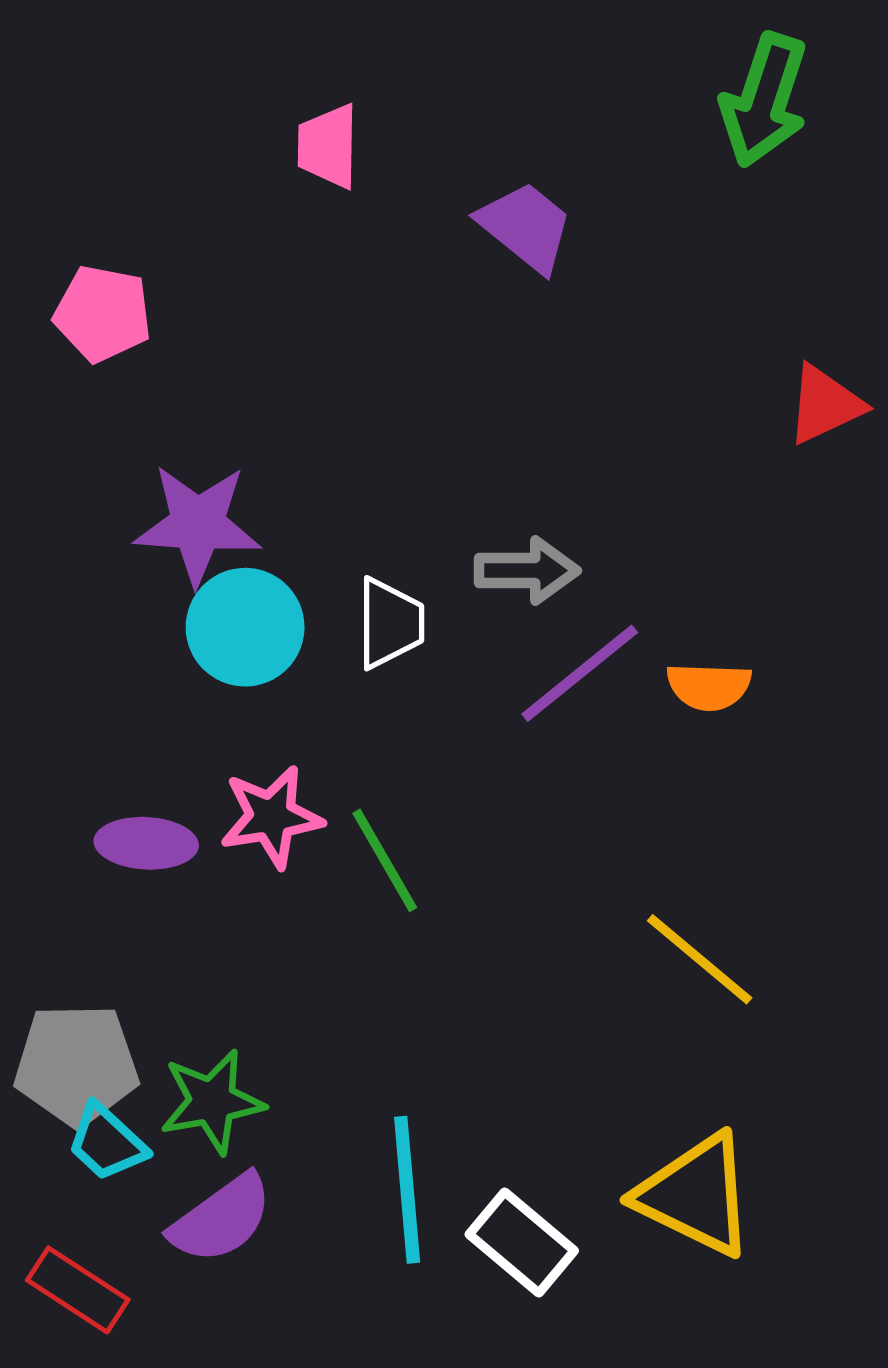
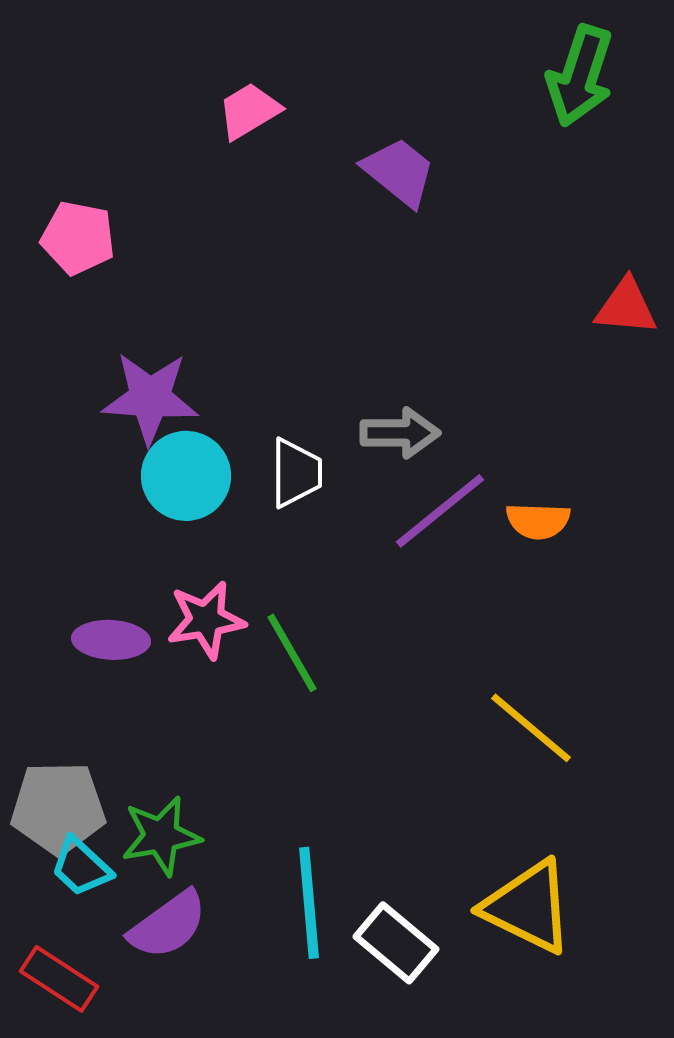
pink trapezoid: (328, 146) -> (249, 111), turned 58
red triangle: (825, 404) -> (626, 307), turned 30

